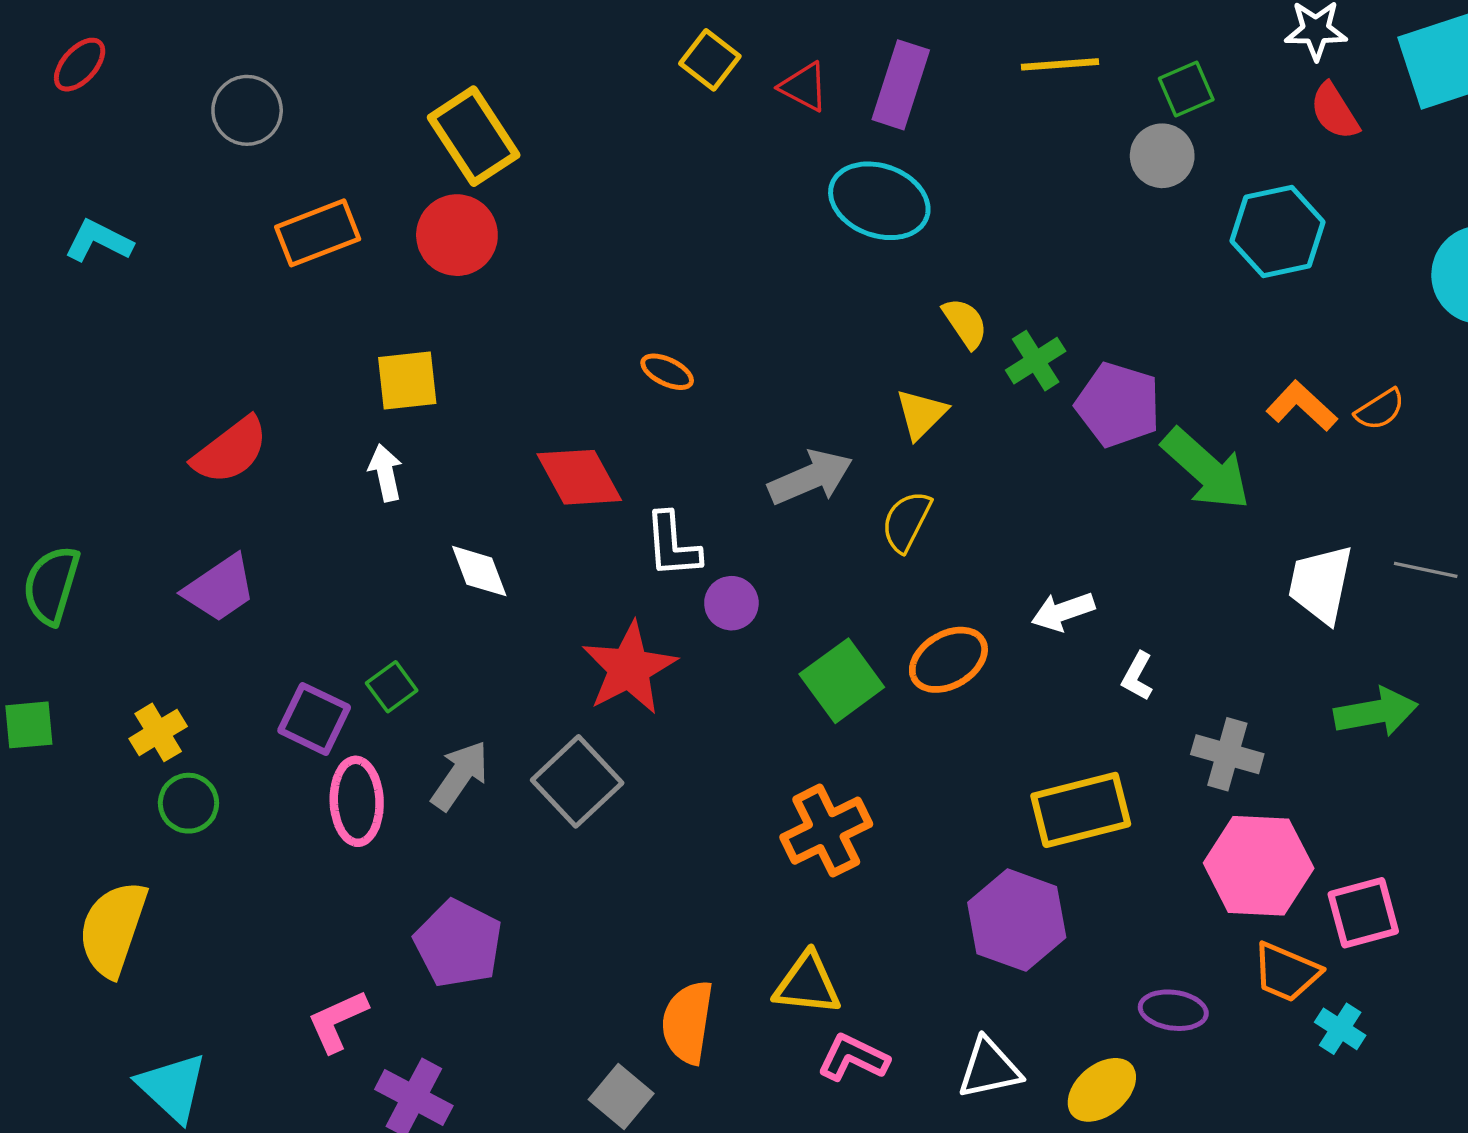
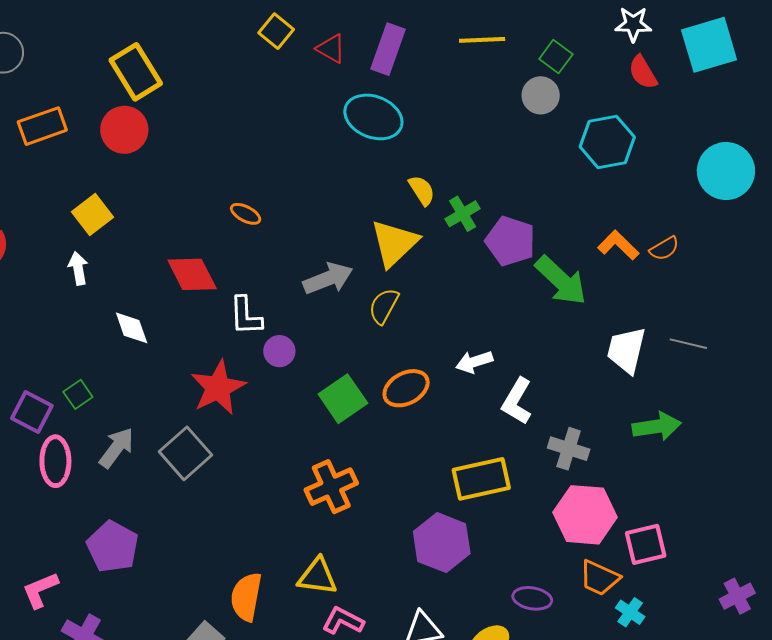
green square: (1186, 89) -> (556, 57), turned -32
yellow square: (407, 381) -> (93, 214), turned -33
yellow triangle: (921, 414) -> (394, 243), size x1.6
white L-shape: (1137, 676) -> (517, 401), size x1.6

